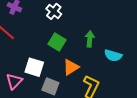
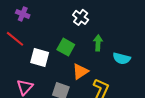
white cross: (54, 11) -> (81, 17), moved
white square: (34, 67) -> (40, 57), moved

